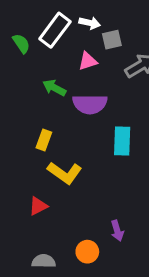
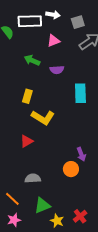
white rectangle: (55, 30) -> (30, 21), turned 55
gray square: (112, 40) -> (78, 22), moved
purple semicircle: (90, 104) -> (57, 70), size x0.6
orange circle: (87, 252) -> (71, 169), moved

